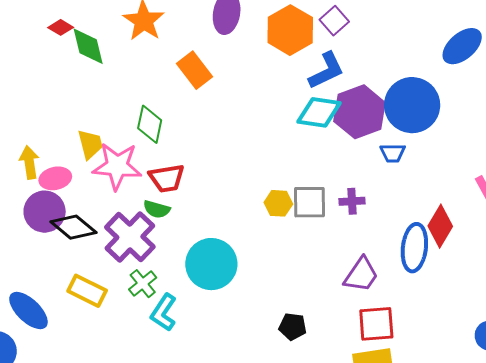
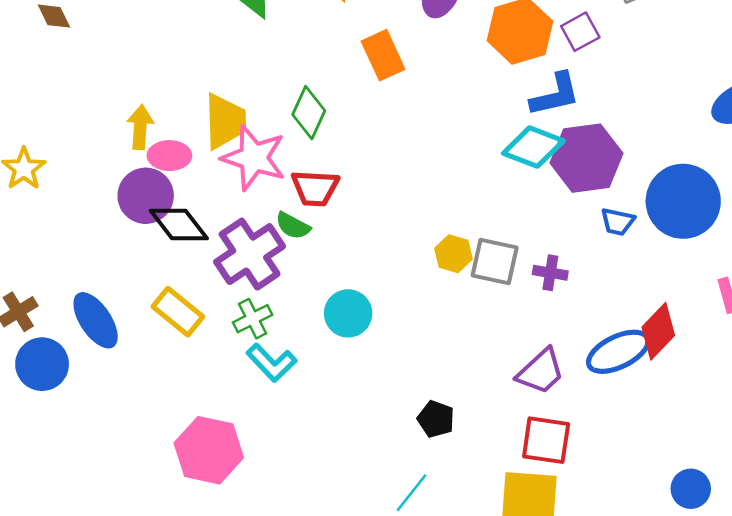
blue circle: (412, 105) -> (683, 201), moved
yellow trapezoid: (90, 144) -> (225, 121), size x1.4
blue ellipse: (414, 248) -> (618, 352), turned 45
cyan circle: (211, 264) -> (348, 313), size x0.7
cyan L-shape: (164, 312) -> (271, 363), turned -90

